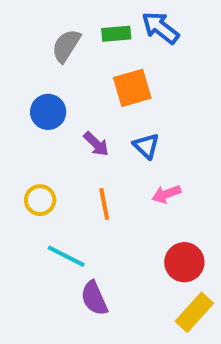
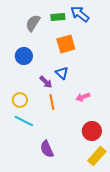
purple arrow: (96, 144) -> (46, 82), moved
blue triangle: (146, 146) -> (62, 73), moved
cyan line: (66, 256) -> (24, 121), moved

